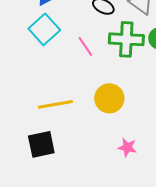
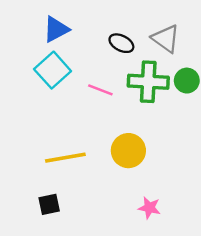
pink line: (85, 46) -> (100, 90), turned -35
black square: (41, 144) -> (49, 204), size x0.7

